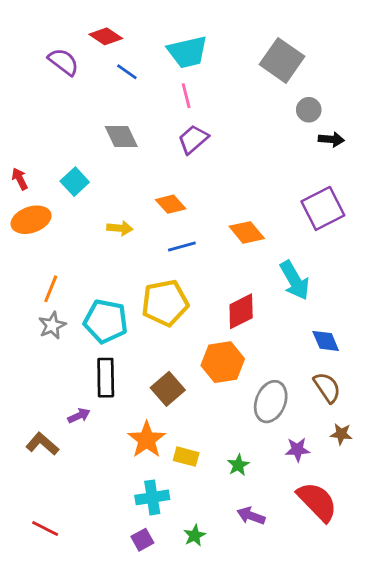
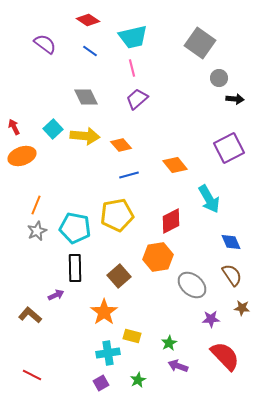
red diamond: (106, 36) -> (88, 20), moved
yellow arrow: (120, 228) -> (85, 136), moved, size x1.6
gray ellipse: (271, 402) -> (192, 285), turned -72
yellow rectangle: (186, 457) -> (132, 336), moved
green star: (238, 465) -> (169, 343), moved

